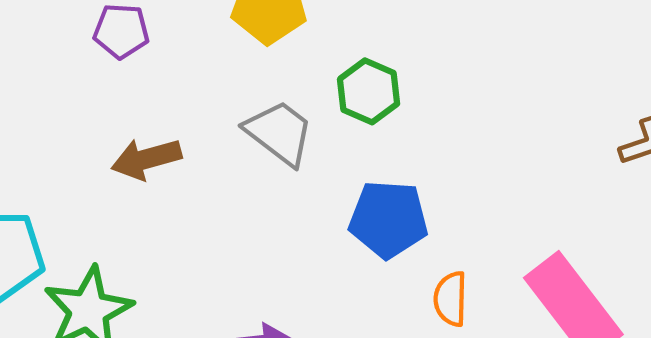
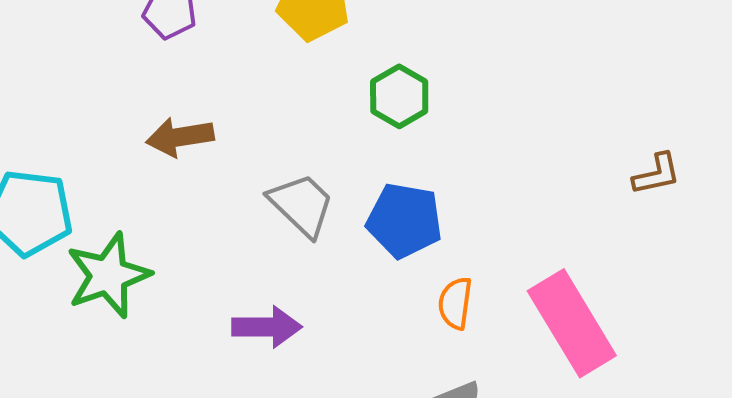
gray trapezoid: (279, 133) -> (302, 205), moved

